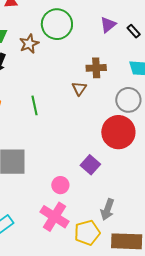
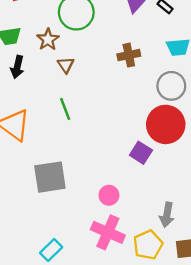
brown triangle: (79, 88) -> (66, 65), moved
purple square: (90, 165) -> (141, 153), moved

